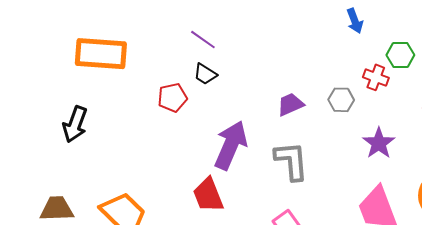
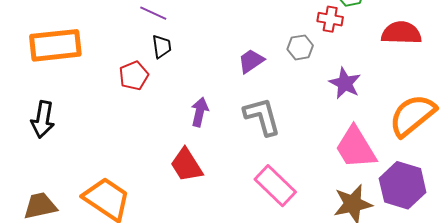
black trapezoid: (205, 74) -> (162, 47), turned -120
purple arrow: (231, 145) -> (200, 112), size x0.6

